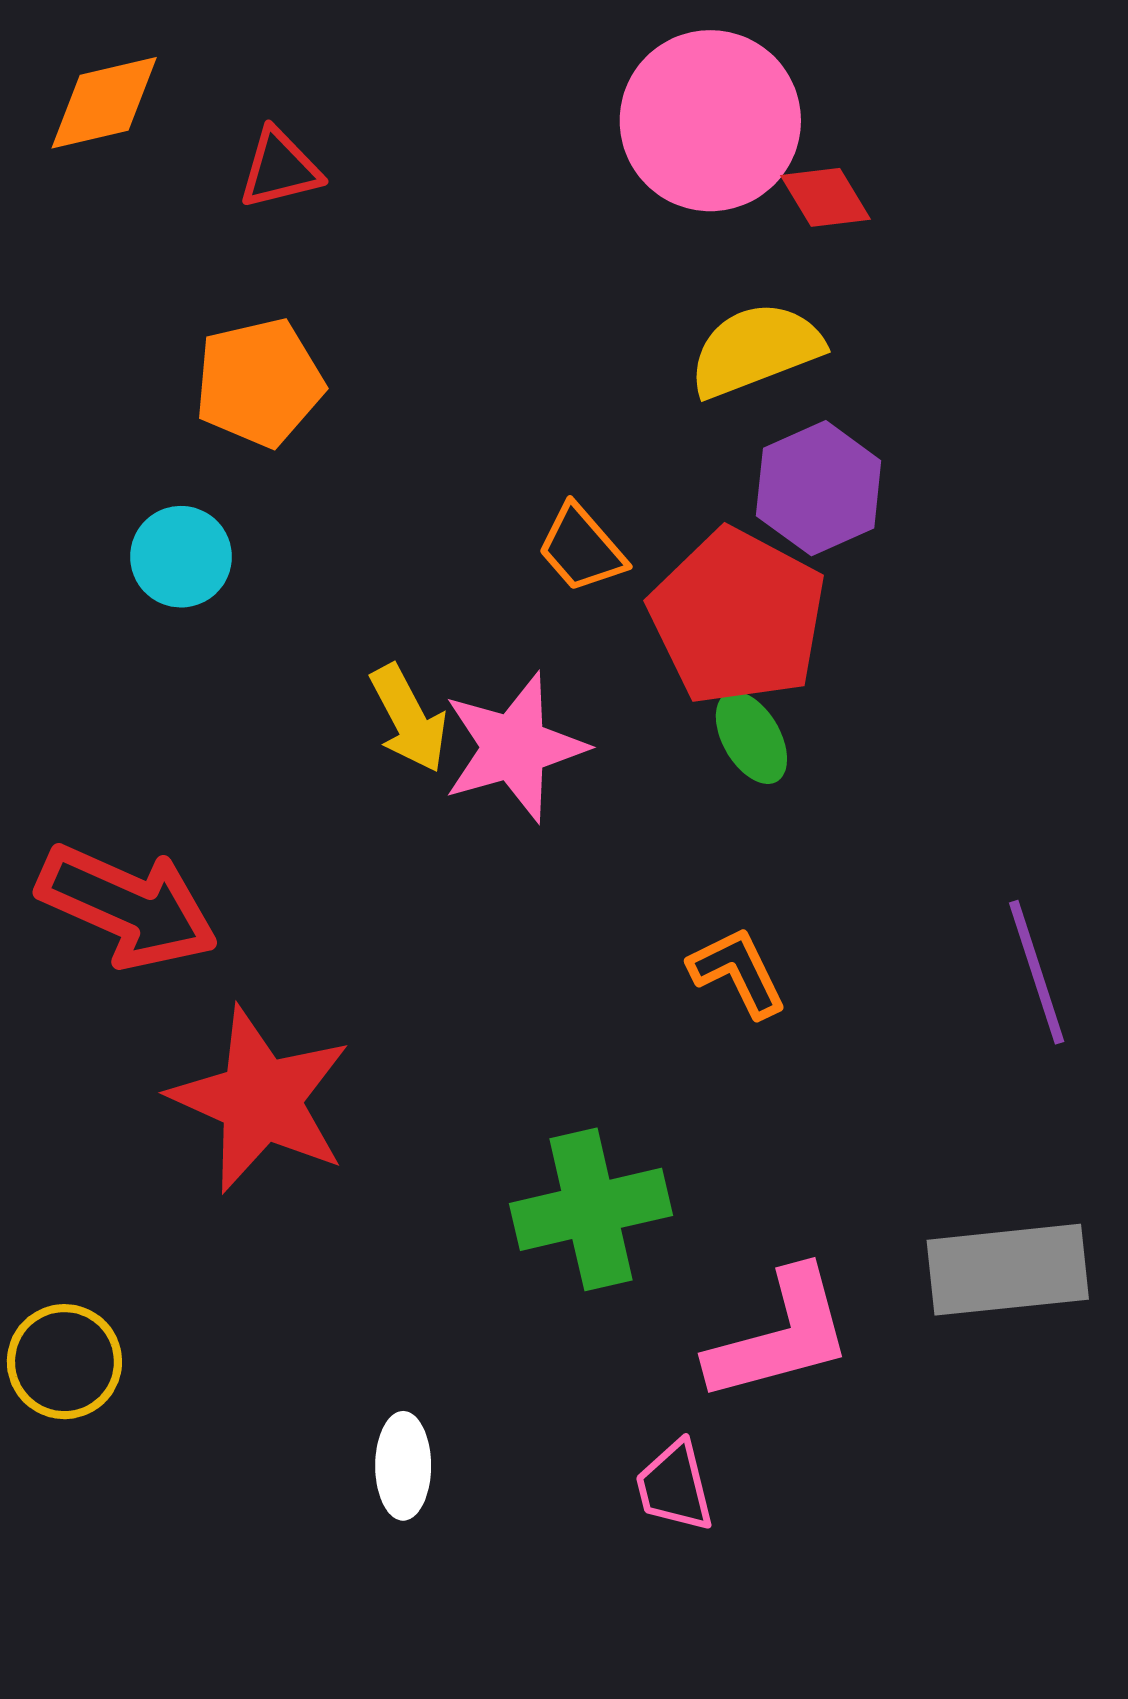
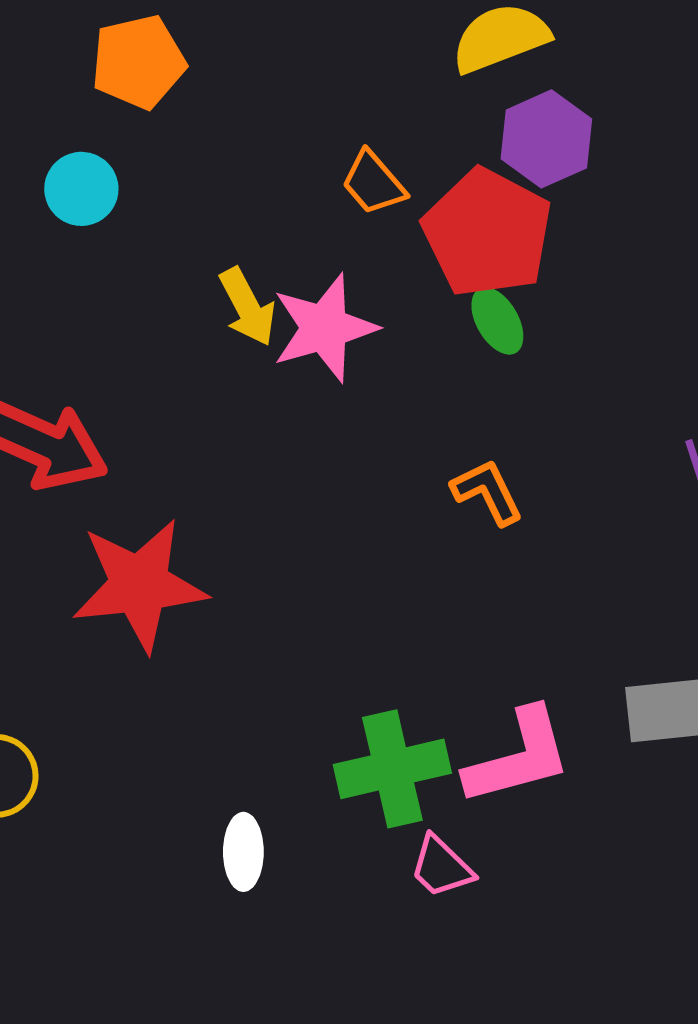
red star: (261, 1100) -> (139, 585), turned -30
green cross: (591, 1209) -> (392, 769), moved
pink trapezoid: (675, 1486) -> (441, 867), turned -32

